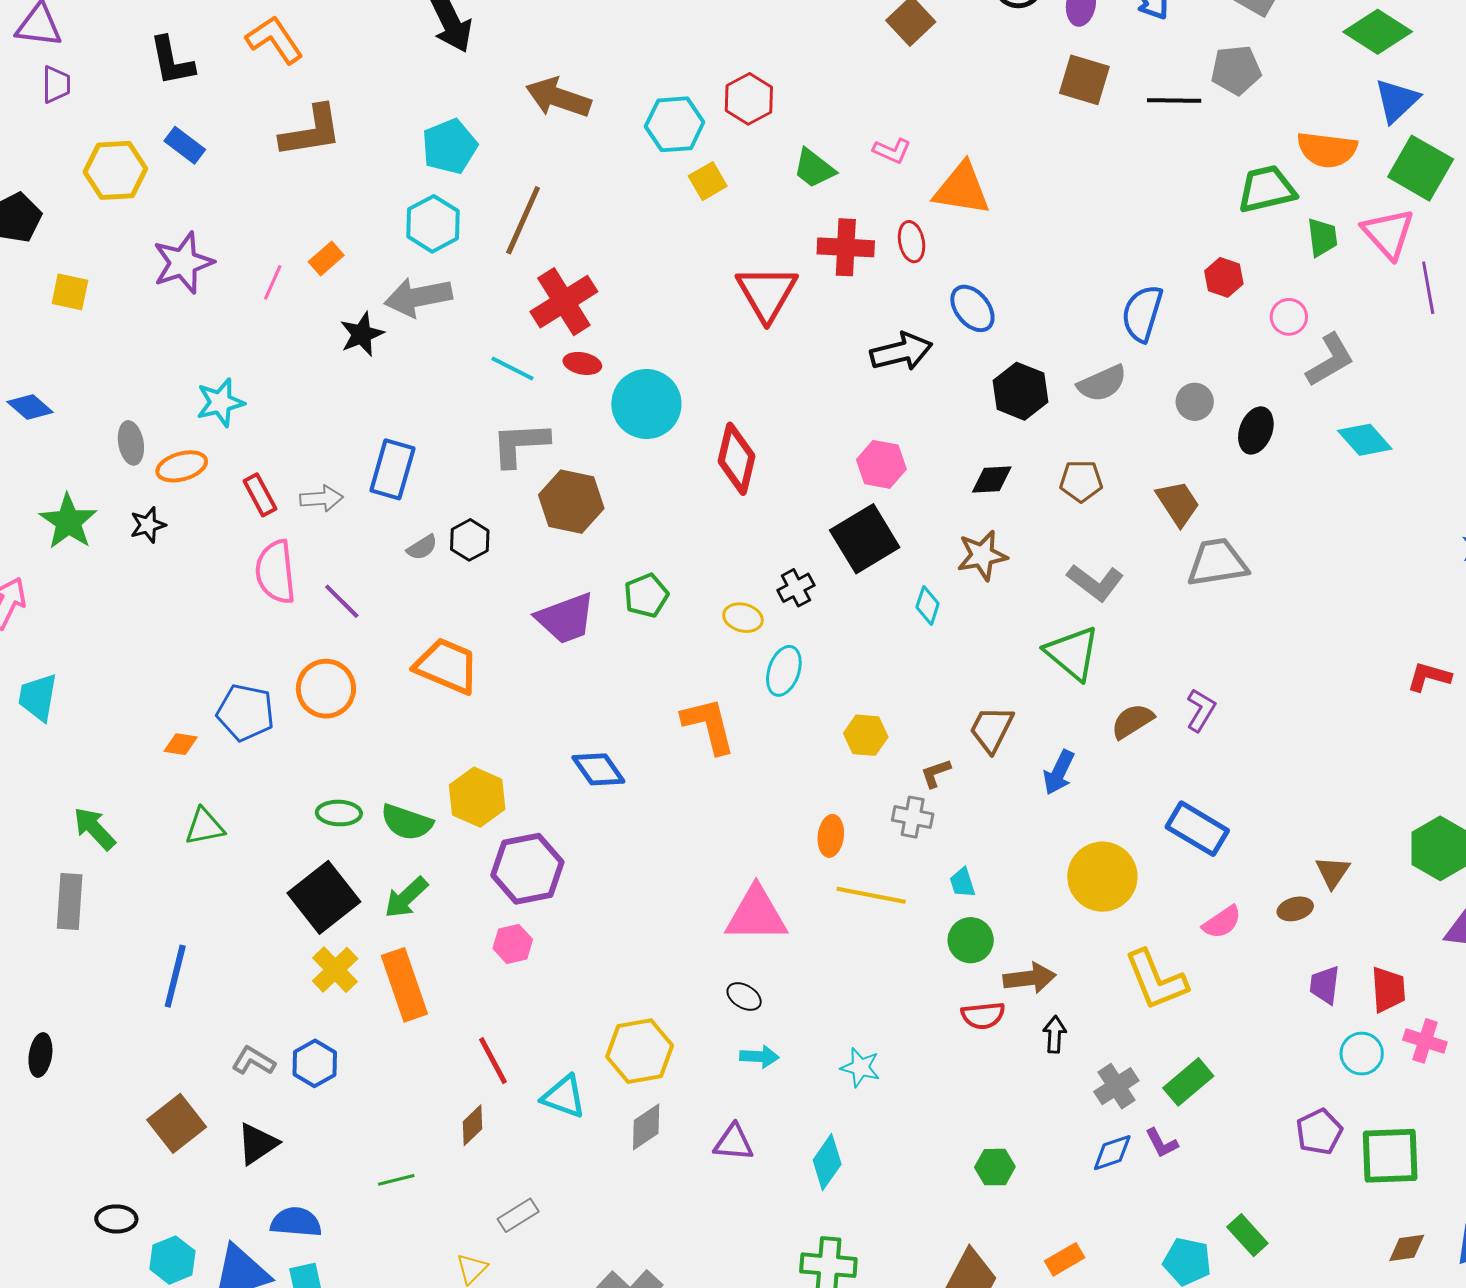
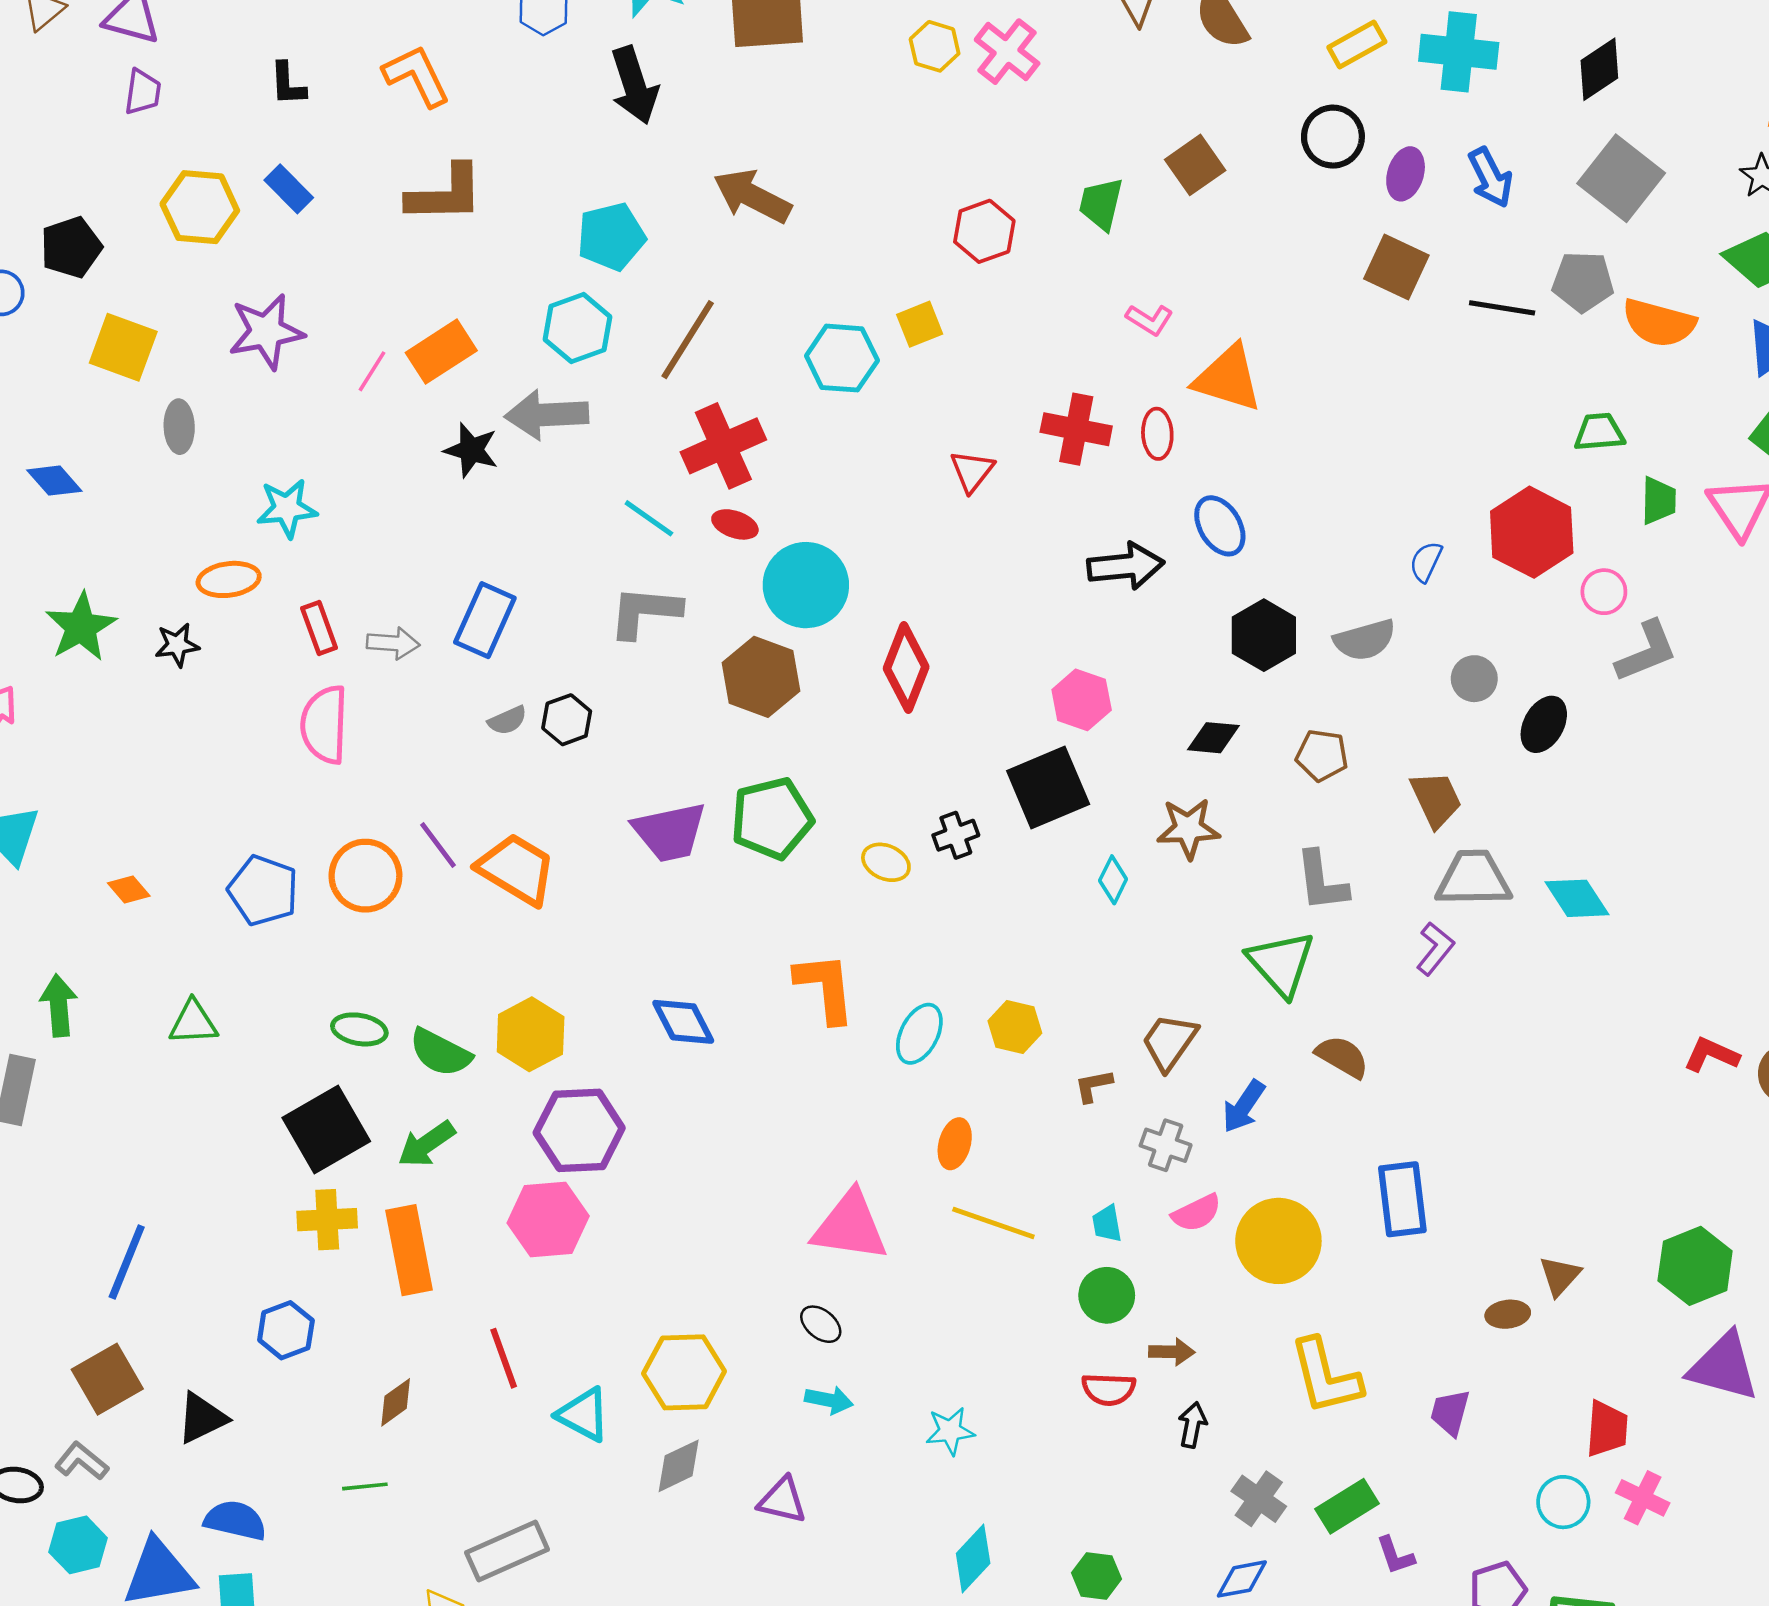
black L-shape: (172, 61) -> (288, 84), size x0.7
cyan hexagon: (675, 124) -> (842, 358), moved
orange semicircle: (1327, 150) -> (1659, 323), moved
green trapezoid: (814, 168) -> (1101, 204), moved, turned 57
green trapezoid: (1267, 189) -> (1599, 432), size x0.7
orange rectangle: (326, 259) -> (441, 352), size x1.6
red hexagon: (1224, 277) -> (1532, 532), size x1.8
yellow square: (70, 292) -> (123, 347), size x1.4
red triangle: (767, 293) -> (972, 471), size x0.6
blue semicircle: (1142, 313) -> (1426, 562), size x0.6
black star: (362, 334) -> (471, 450), turned 30
cyan diamond: (1365, 440) -> (1577, 898), moved
gray ellipse: (131, 443) -> (179, 427), moved
brown hexagon: (571, 502) -> (761, 677), moved
gray L-shape: (1095, 582) -> (1322, 881), turned 38
green pentagon: (646, 596) -> (772, 818), size x1.5
purple line: (342, 601) -> (438, 845), moved
cyan ellipse: (784, 671) -> (919, 1034), moved
purple L-shape: (1201, 710) -> (1435, 949), moved
brown semicircle: (1132, 721) -> (1342, 1057), turned 54
orange diamond: (181, 744) -> (129, 889), moved, turned 32
gray cross: (913, 817) -> (1166, 1145), moved
green arrow: (94, 829) -> (59, 1005), turned 30
blue rectangle: (1197, 829) -> (1402, 1199), turned 44
pink semicircle: (1222, 922) -> (1197, 1213), moved
pink hexagon: (513, 944) -> (548, 1219), size x1.6
yellow cross: (335, 970) -> (327, 1220), turned 33
blue line: (175, 976) -> (127, 1262), moved
brown arrow: (1029, 978) -> (1172, 1352), size x0.7
purple trapezoid: (1325, 985) -> (1450, 1412), moved
gray L-shape: (253, 1061) -> (82, 1461), moved
cyan star: (860, 1067) -> (950, 1431), turned -30
gray cross: (1116, 1086) -> (1259, 1499), turned -30
brown diamond: (473, 1125) -> (396, 1402), moved
purple L-shape: (1162, 1143) -> (1395, 1555), moved
cyan diamond: (827, 1162) -> (973, 1558), moved
gray rectangle: (518, 1215) -> (507, 1551), size x1.6

